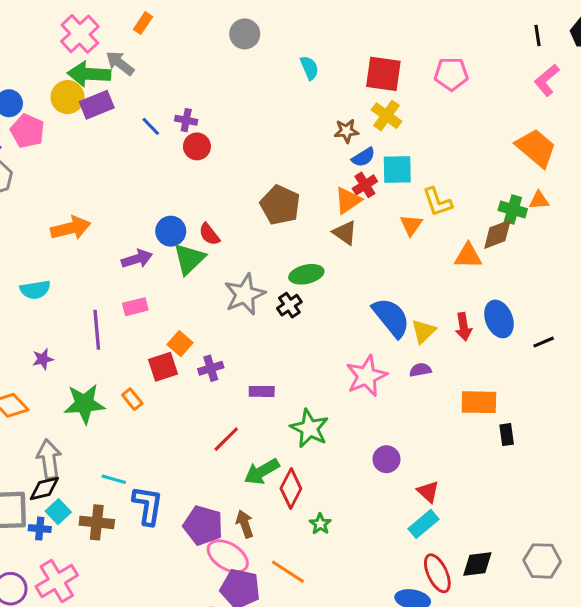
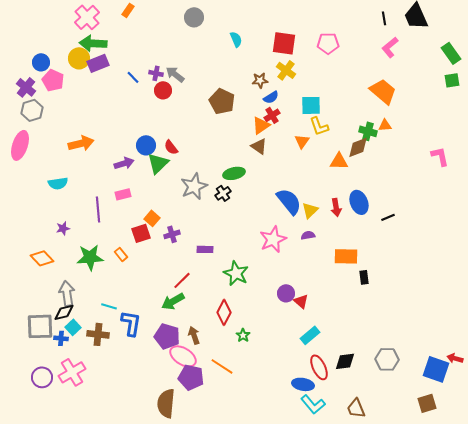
gray arrow: (120, 63) -> (175, 74), moved
cyan square: (397, 170) -> (311, 105), moved
brown pentagon: (280, 205) -> (222, 101), moved
green arrow: (262, 472) -> (173, 301), moved
red triangle: (428, 492) -> (301, 301), moved

